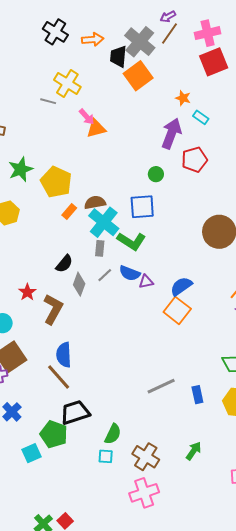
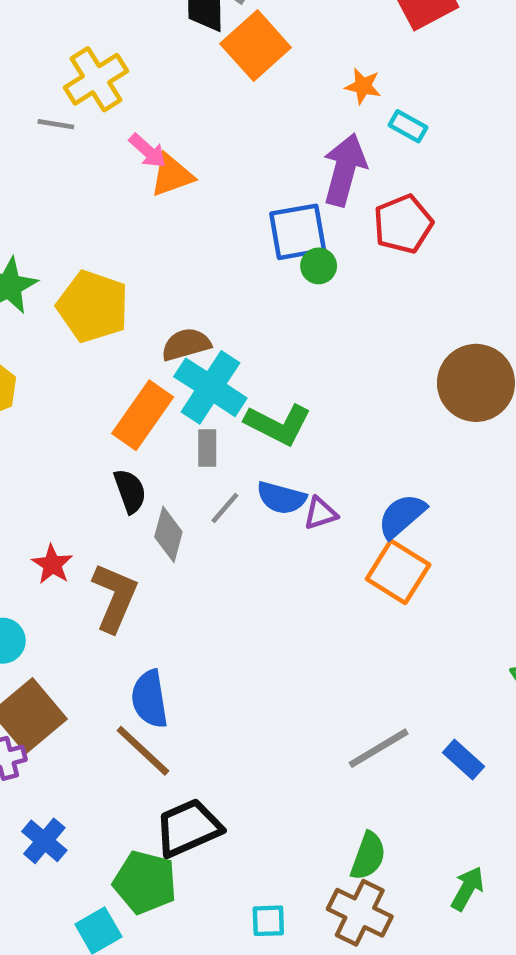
yellow cross: (67, 83) -> (96, 79), turned 32
blue square: (142, 207) -> (298, 232), moved
orange rectangle: (69, 212) -> (143, 415), moved, size x1.8
black semicircle: (64, 264) -> (130, 491), turned -54
blue rectangle: (197, 395) -> (463, 760), turned -30
green semicircle: (113, 434) -> (368, 856), moved

